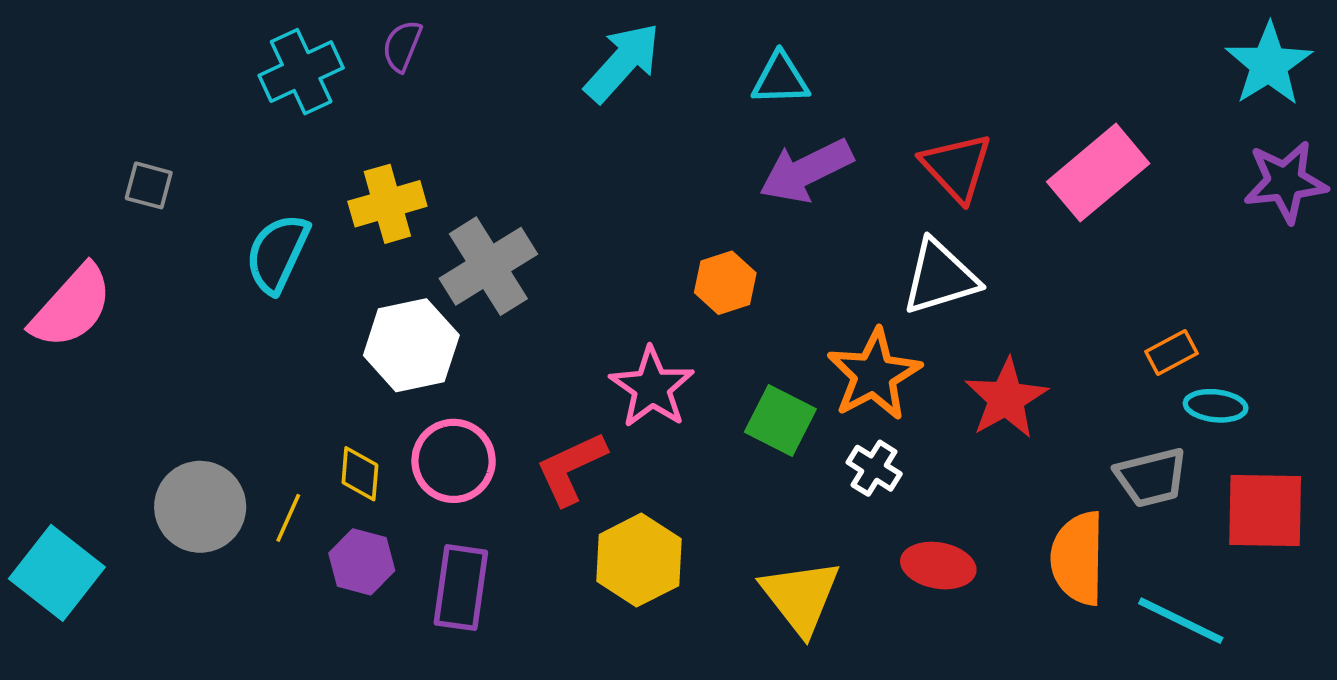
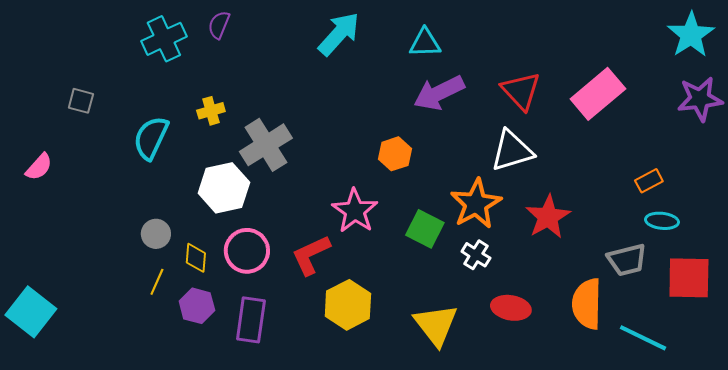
yellow cross: (387, 204) -> (211, 111), size x0.7
pink semicircle: (72, 307) -> (39, 167), size x0.6
orange rectangle: (1171, 353) -> (649, 181), moved
gray circle: (200, 507) -> (156, 234), moved, size x0.6

